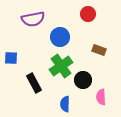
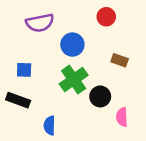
blue square: (11, 58) -> (24, 70), moved
black rectangle: (34, 83) -> (18, 100), moved, turned -42
blue semicircle: (65, 104) -> (49, 125), moved

